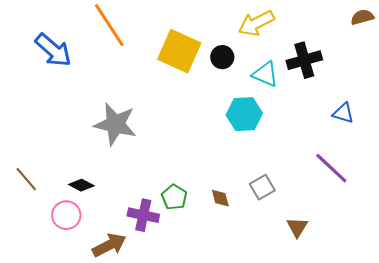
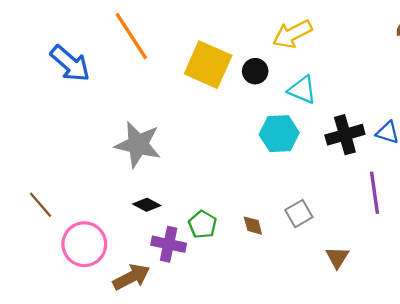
black cross: (304, 60) -> (345, 135), moved
purple line: (331, 168) -> (374, 193), turned 39
black diamond: (81, 185) -> (147, 205), moved
pink circle: (66, 215) -> (84, 244), size x1.4

